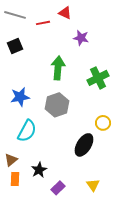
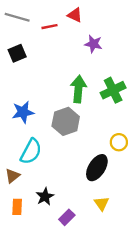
green arrow: (58, 68) -> (78, 89), moved
brown triangle: (11, 160) -> (13, 176), moved
yellow triangle: (93, 185) -> (102, 203), moved

